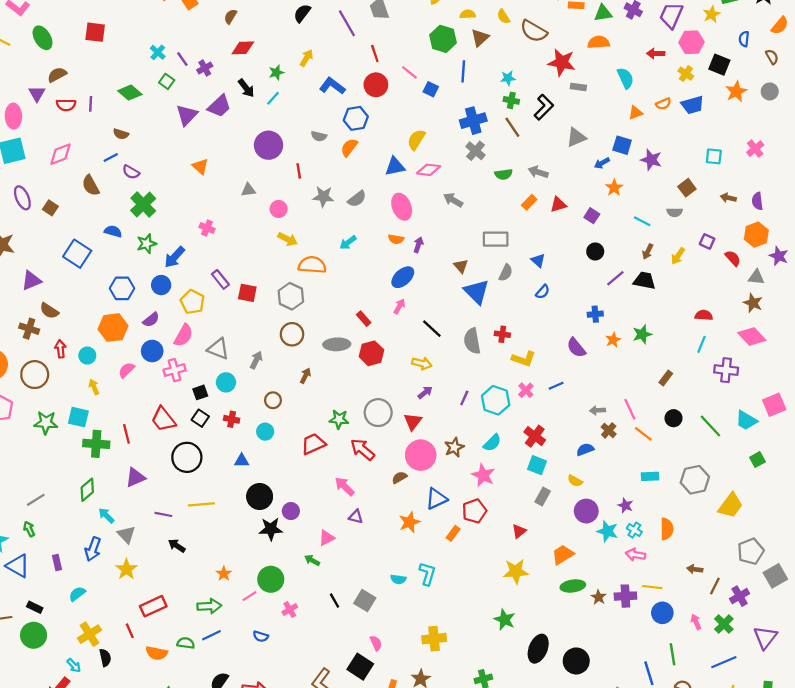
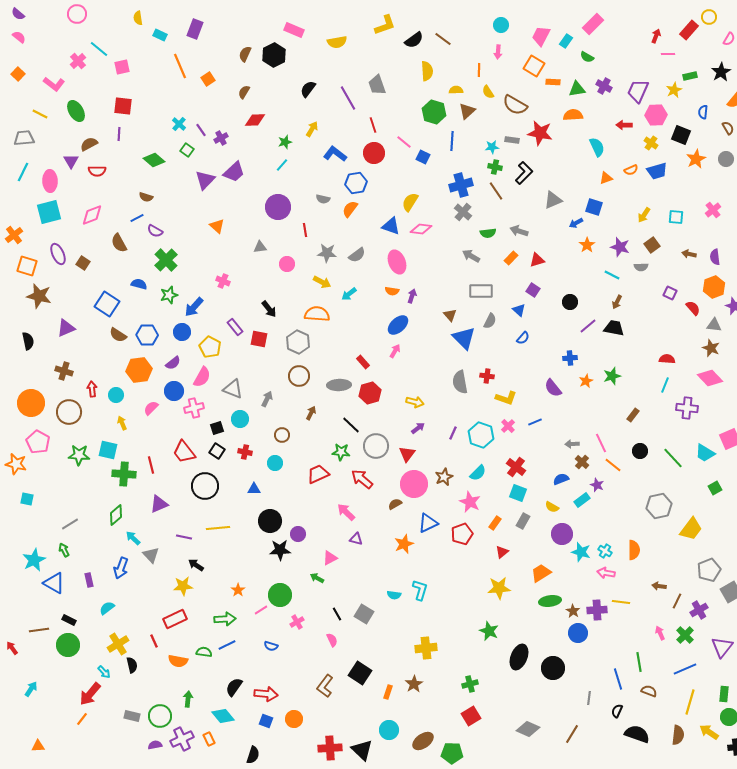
gray rectangle: (578, 87) -> (512, 140), moved
black arrow: (246, 88) -> (269, 309), moved
purple line: (91, 104) -> (119, 134), moved
purple star: (651, 160) -> (620, 247), moved
blue triangle: (395, 166) -> (391, 226), turned 30
gray arrow: (453, 200) -> (471, 256), moved
purple square: (592, 216) -> (533, 290), moved
yellow arrow: (288, 239) -> (322, 282), moved
yellow arrow: (678, 256) -> (644, 215), moved
brown semicircle: (49, 311) -> (118, 335), moved
black line: (432, 329) -> (351, 425), moved
cyan rectangle: (650, 476) -> (582, 500), moved, turned -35
purple star: (625, 505) -> (597, 485), moved
orange rectangle: (453, 533) -> (495, 523), moved
yellow star: (126, 569) -> (183, 586), moved, turned 30
blue circle: (662, 613) -> (578, 633), moved
pink semicircle: (376, 643) -> (332, 640), moved

